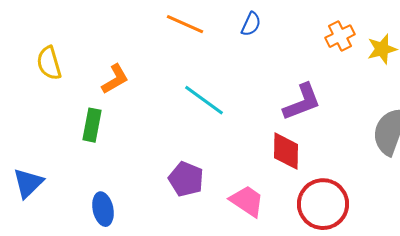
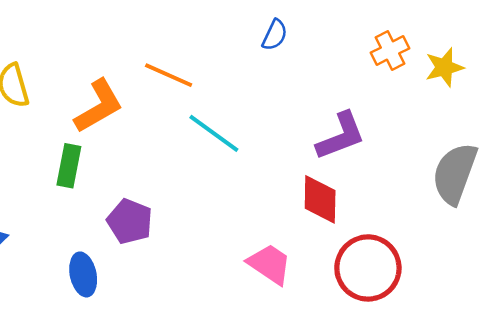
orange line: (185, 24) -> (169, 75), moved
orange L-shape: (115, 79) -> (99, 106), size x1.4
purple pentagon: (186, 179) -> (130, 221), moved

